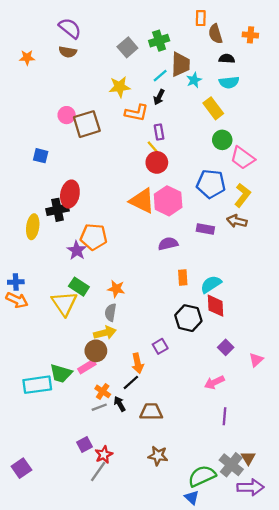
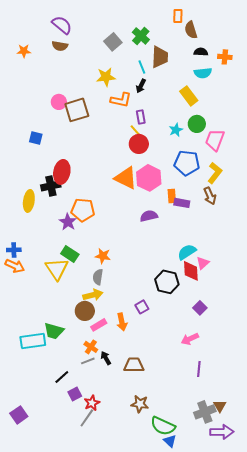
orange cross: (250, 35) -> (225, 57), moved
green cross: (159, 41) -> (141, 36), turned -30
cyan line: (160, 76) -> (142, 67), turned -72
cyan star: (194, 80) -> (176, 130), moved
pink trapezoid: (243, 158) -> (215, 140), turned 75
brown arrow: (237, 221) -> (210, 196), turned -126
orange rectangle: (183, 277) -> (172, 196), moved
pink triangle: (256, 360) -> (203, 263), moved
pink rectangle: (87, 367) -> (99, 325), moved
black line: (131, 382) -> (62, 377), moved
gray cross: (231, 465) -> (205, 412), turned 30
green semicircle: (202, 476) -> (163, 426), moved, turned -130

